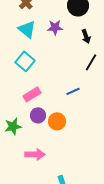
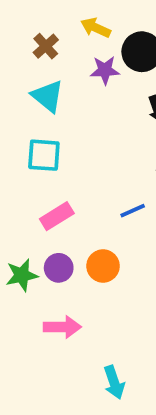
purple star: (55, 27) -> (105, 70), moved
cyan square: (25, 61) -> (44, 155), turned -36
purple circle: (38, 115) -> (59, 268), moved

